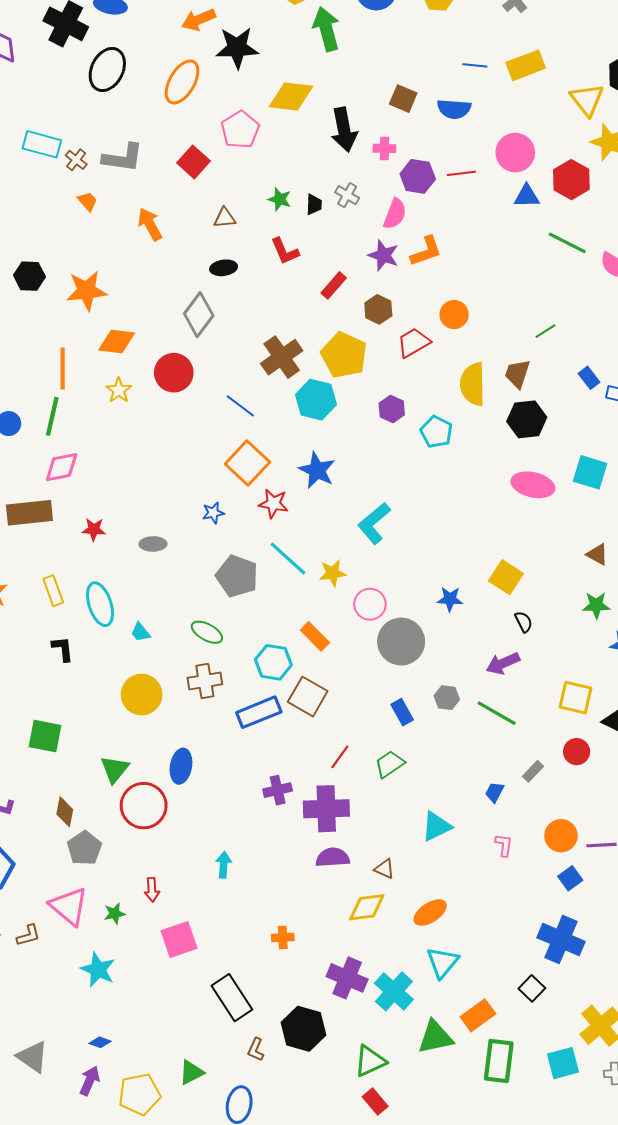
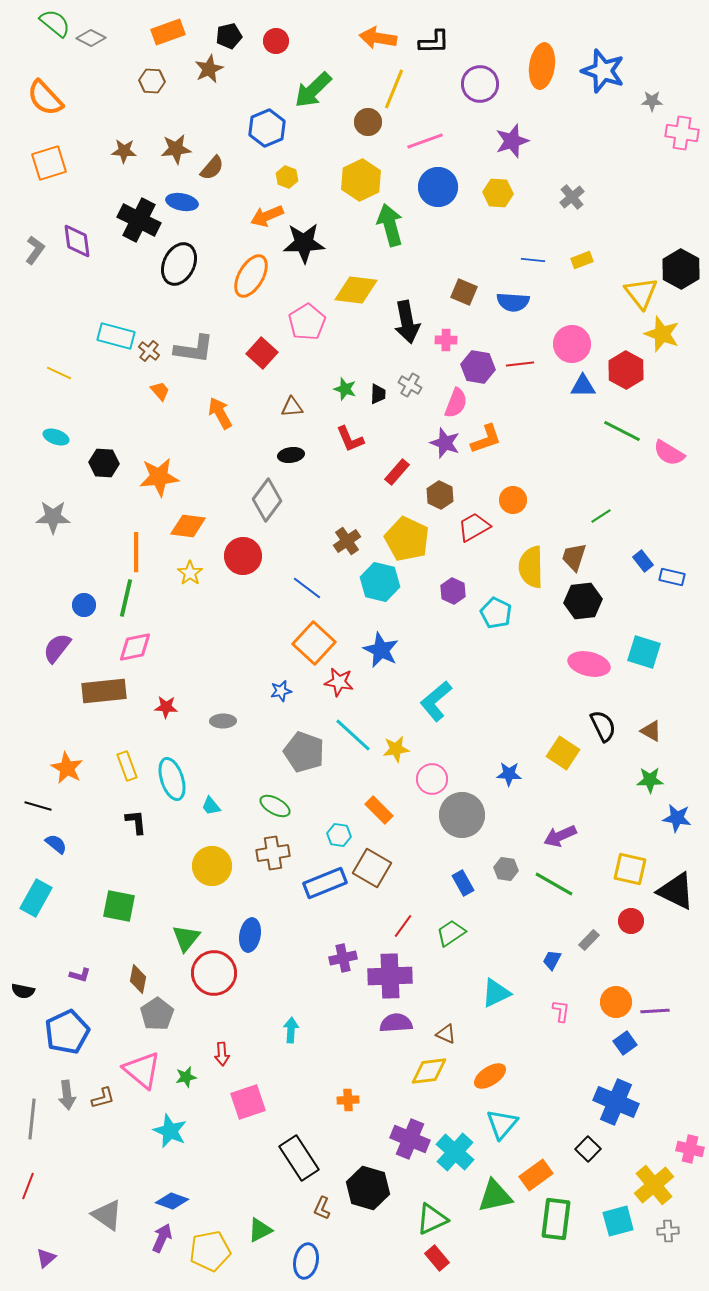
yellow rectangle: (526, 65) -> (582, 260), size x0.6
brown cross: (282, 357) -> (347, 541), size x0.7
black semicircle: (524, 622) -> (603, 726), moved, size x1.5
cyan hexagon: (273, 662) -> (339, 835), size x0.7
blue diamond: (100, 1042) -> (172, 1201), size x1.5

